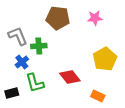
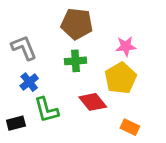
pink star: (95, 18) -> (126, 46), moved
green cross: (39, 46) -> (75, 61), moved
yellow pentagon: (105, 59) -> (121, 78), moved

